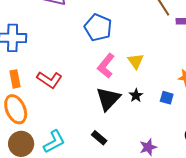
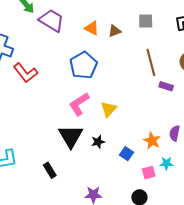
red L-shape: (49, 80) -> (25, 73), moved
black triangle: (108, 99) -> (71, 136), turned -32

